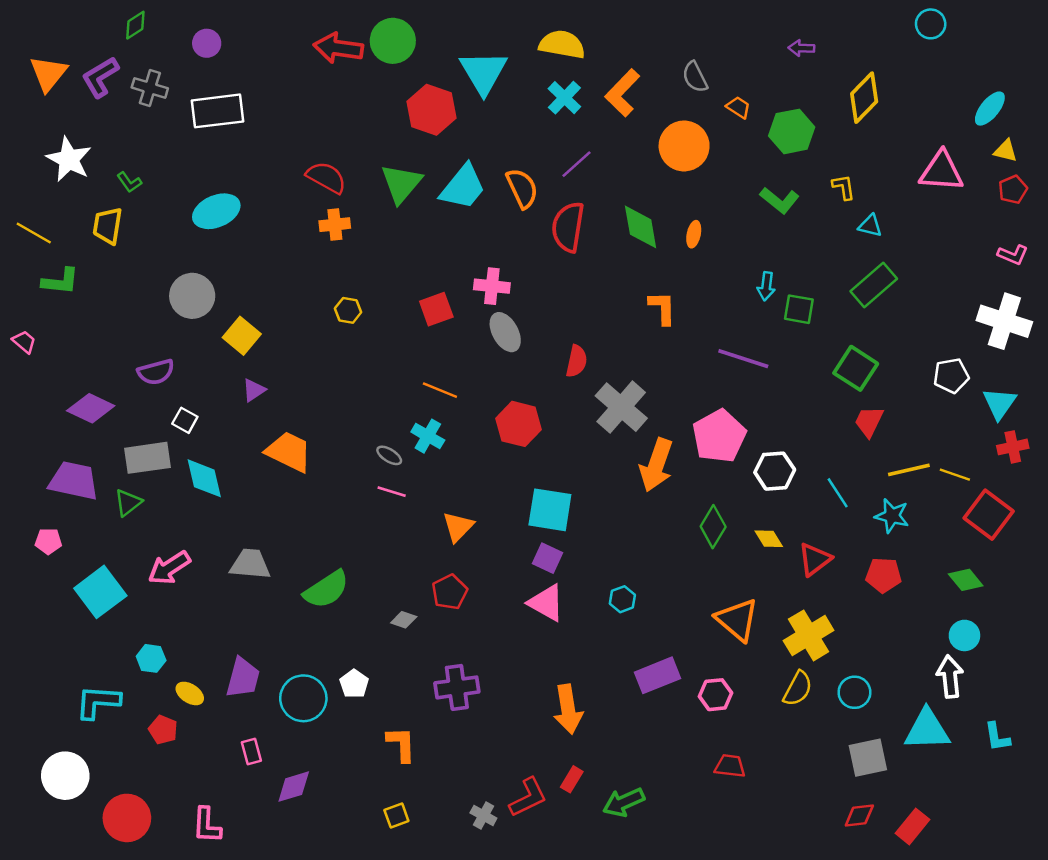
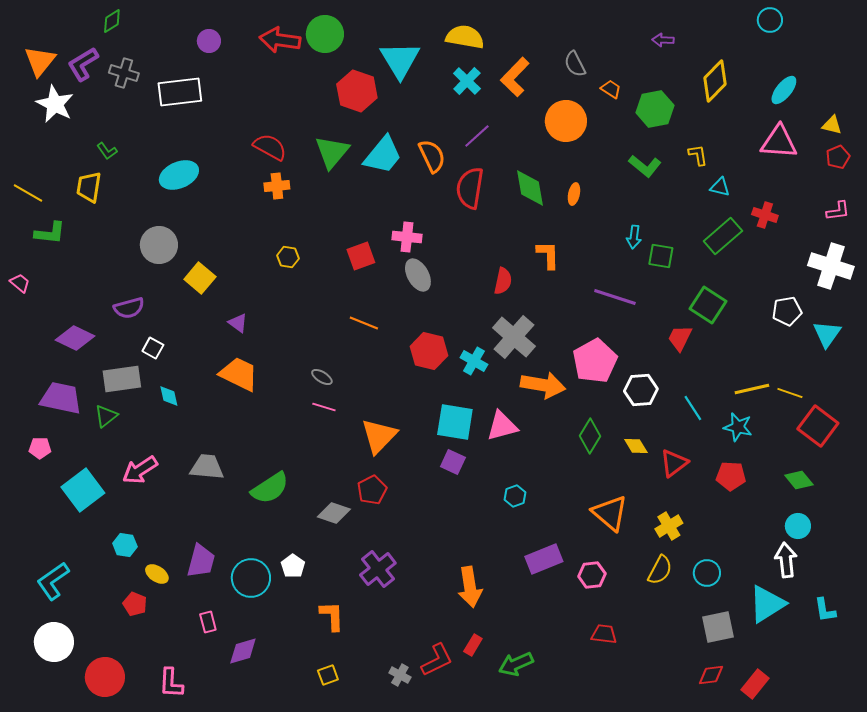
purple circle: (207, 43) -> (209, 41), moved
cyan ellipse: (990, 109) -> (784, 90), moved
white star: (69, 159) -> (55, 104), moved
pink L-shape: (1013, 255) -> (838, 211), turned -30
red semicircle: (577, 361) -> (503, 281), moved
purple triangle: (254, 390) -> (238, 323), moved, turned -50
red trapezoid: (869, 422) -> (680, 338), moved
cyan cross: (428, 436) -> (474, 361), moved
red cross: (1013, 447) -> (765, 215), moved, turned 30
orange arrow: (656, 465) -> (543, 385), turned -99
cyan diamond: (204, 478) -> (169, 396), size x0.6
orange triangle: (458, 527) -> (379, 436), size x1.4
pink triangle: (546, 603) -> (502, 426), moved, turned -44
gray diamond: (404, 620) -> (334, 513), size x1.5
yellow cross: (809, 635) -> (669, 526), size x0.7
purple cross: (457, 687) -> (378, 569), turned -30
cyan L-shape: (98, 702) -> (53, 581), moved, turned -39
cyan triangle: (927, 730) -> (767, 604), turned -30

